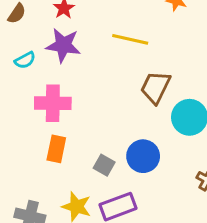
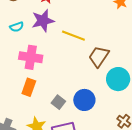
yellow line: (130, 39) -> (73, 36), moved
purple star: (63, 45) -> (43, 21), turned -30

